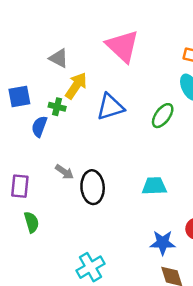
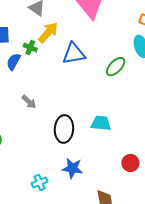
black ellipse: (93, 187) -> (64, 129), moved
blue star: (163, 243) -> (72, 168), moved
cyan cross: (90, 267) -> (40, 183), size x0.7

